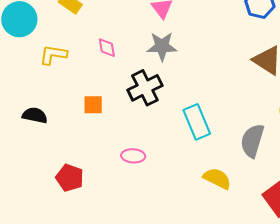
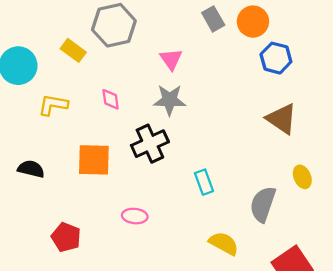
orange square: (93, 105) -> (94, 160), size x1.6
cyan rectangle: (197, 122) -> (204, 182), size x0.7

